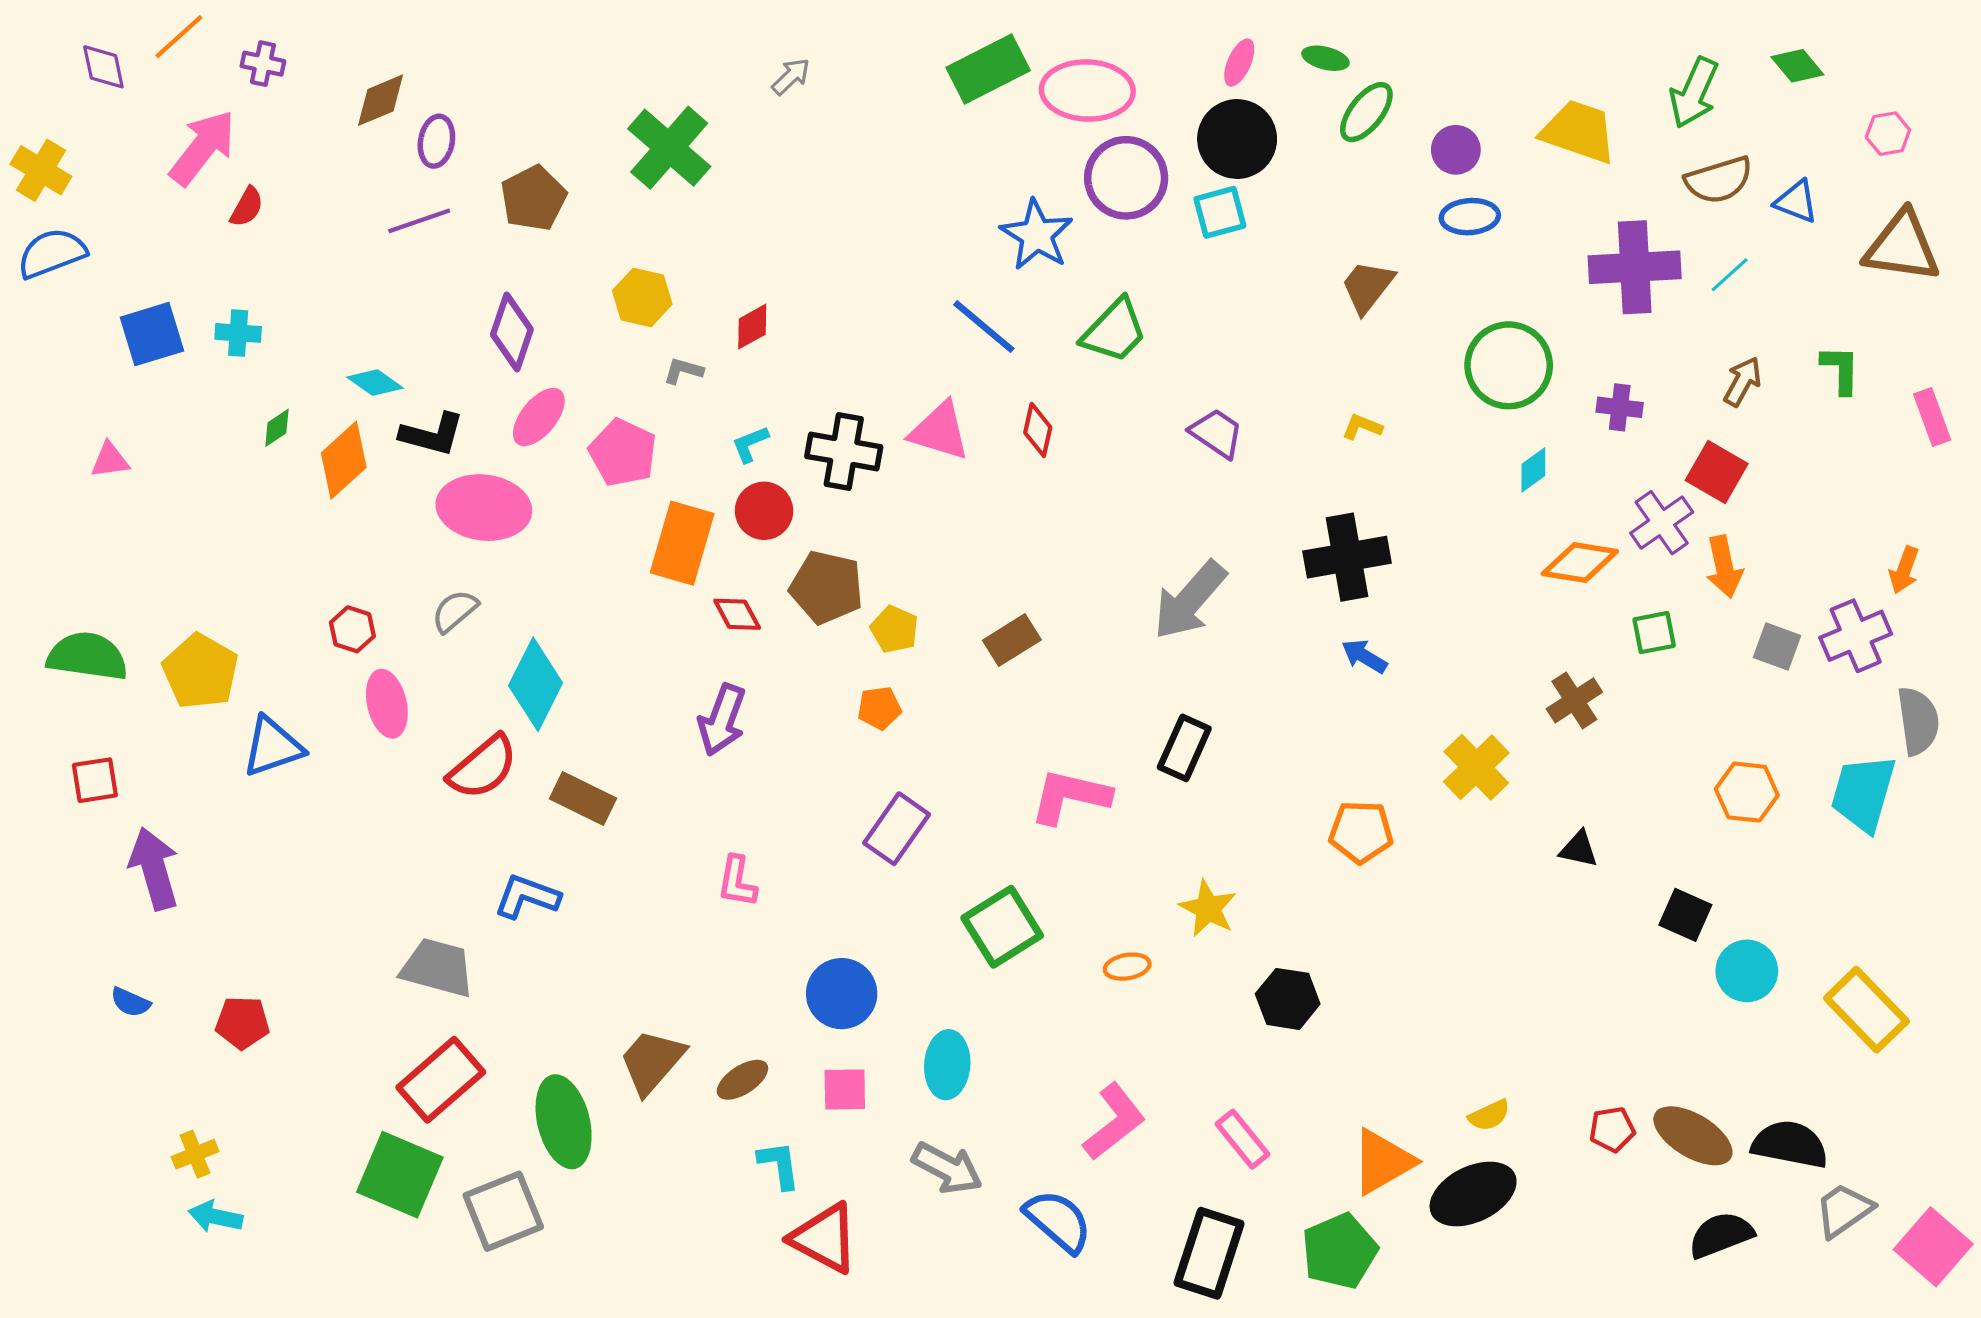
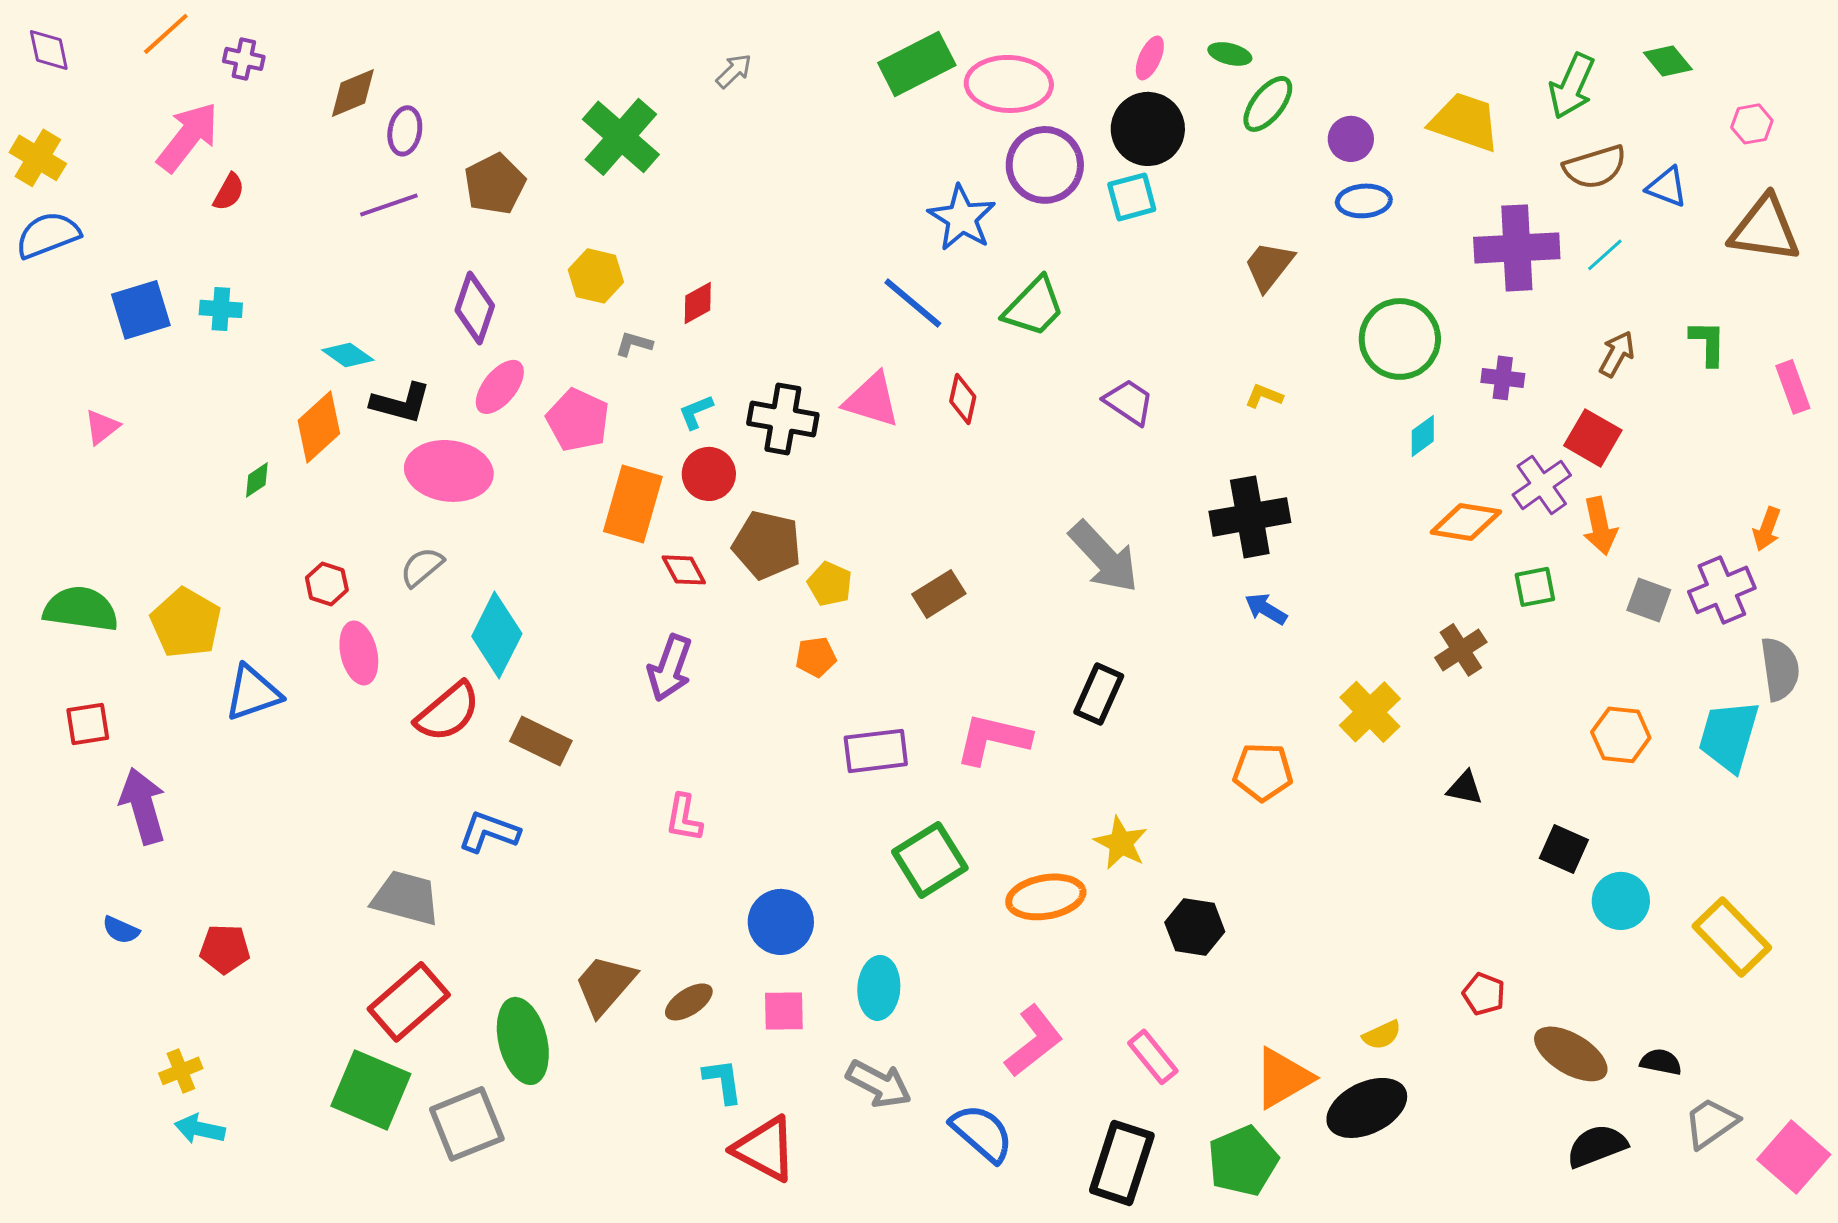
purple diamond: (103, 67) -> (49, 50), moved
green diamond: (277, 428) -> (257, 480), moved
pink triangle: (110, 460) -> (102, 427), turned -30
gray arrow: (1190, 600) -> (1104, 557), turned -84
purple rectangle: (897, 829) -> (876, 751), moved, turned 48
orange ellipse: (1127, 967) -> (1046, 897), size x1.8
red pentagon: (1612, 1129) -> (1484, 994), moved, turned 30
black semicircle: (1790, 1144) -> (1661, 1062), size x0.6

